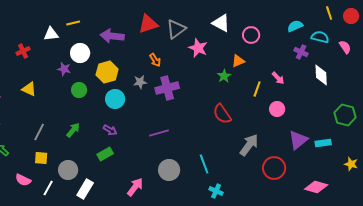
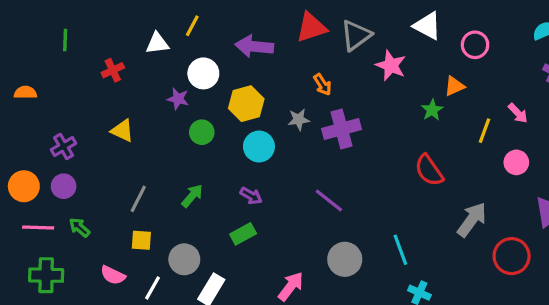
yellow line: (73, 23) -> (192, 26), turned -48
purple line: (159, 133) -> (329, 201), turned 54

